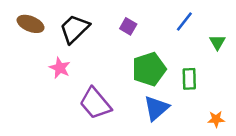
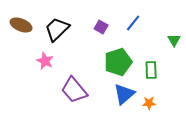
blue line: (184, 21) -> (133, 23), moved
orange star: (216, 119) -> (149, 103), moved

